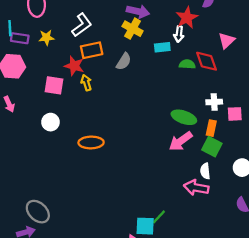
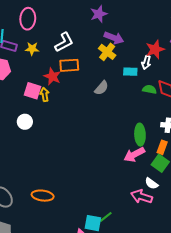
gray semicircle: (124, 61) -> (101, 88), moved
yellow arrow: (86, 83) -> (45, 95), moved
green ellipse: (184, 117) -> (140, 135), turned 60
orange ellipse: (91, 142) -> (43, 196), moved
white semicircle: (205, 171) -> (151, 183), turned -56

